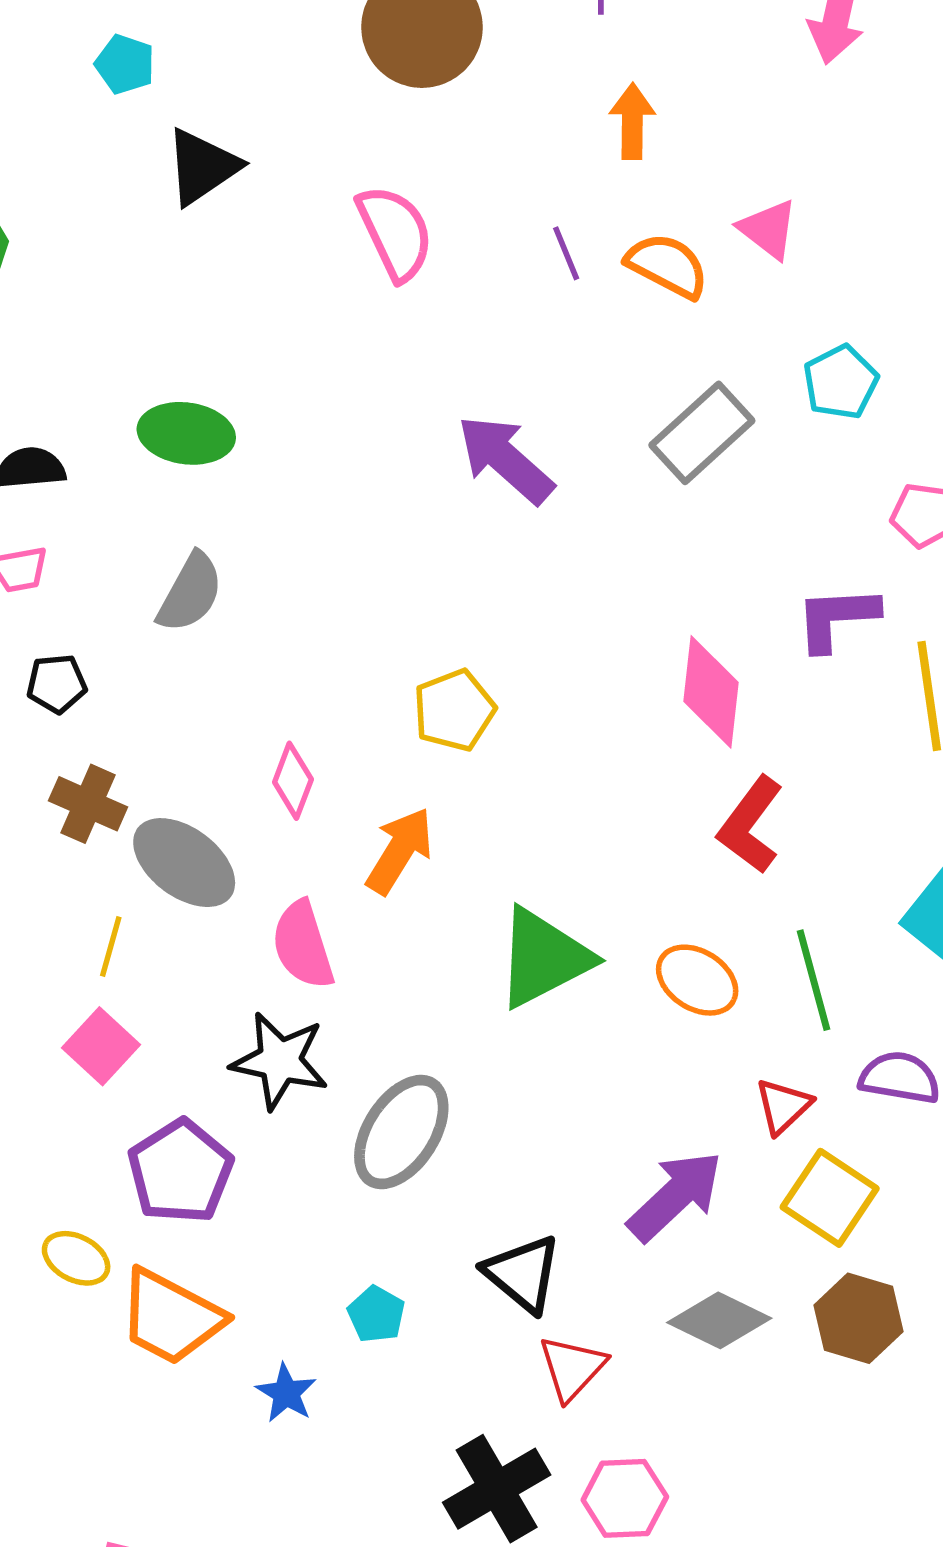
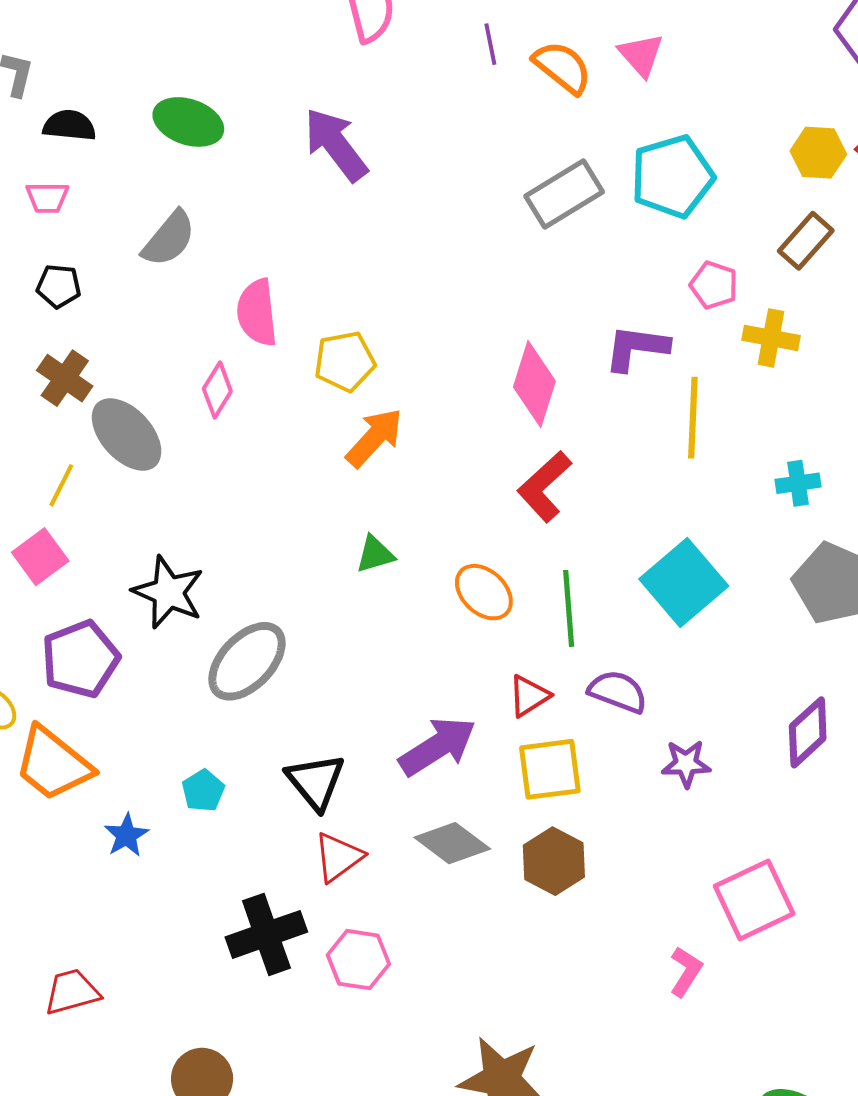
cyan pentagon: (841, 382) -> (672, 176), size x1.5
purple arrow: (505, 459) -> (336, 144), moved
orange arrow: (400, 851) -> (374, 438), moved
pink semicircle: (303, 945) -> (257, 313), moved
green triangle: (543, 958) -> (375, 554), size x0.5
yellow square: (830, 1198) -> (550, 769), turned 38

